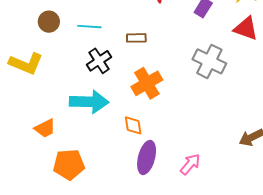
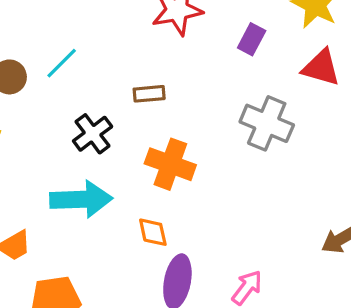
cyan line: (89, 27) -> (62, 63), moved, turned -45
orange cross: (147, 83) -> (170, 164), turned -36

